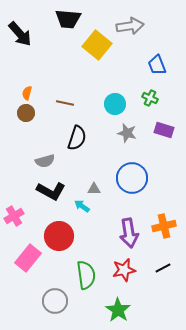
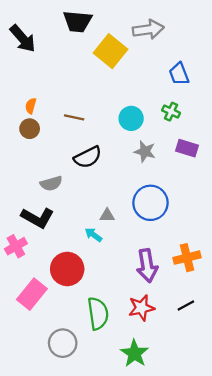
black semicircle: (77, 138) -> (88, 157), turned 45
black L-shape: (51, 191) -> (38, 218), moved

